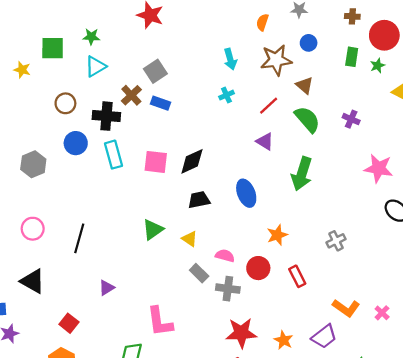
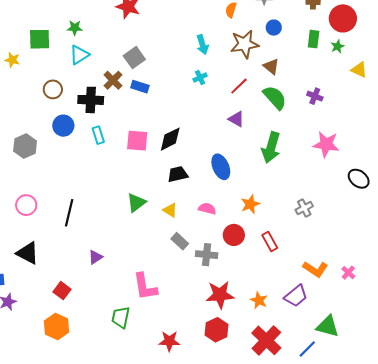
cyan rectangle: (113, 155) -> (98, 135), size x0.7
pink star: (378, 168) -> (326, 144), moved
pink semicircle: (225, 256) -> (207, 209), moved

